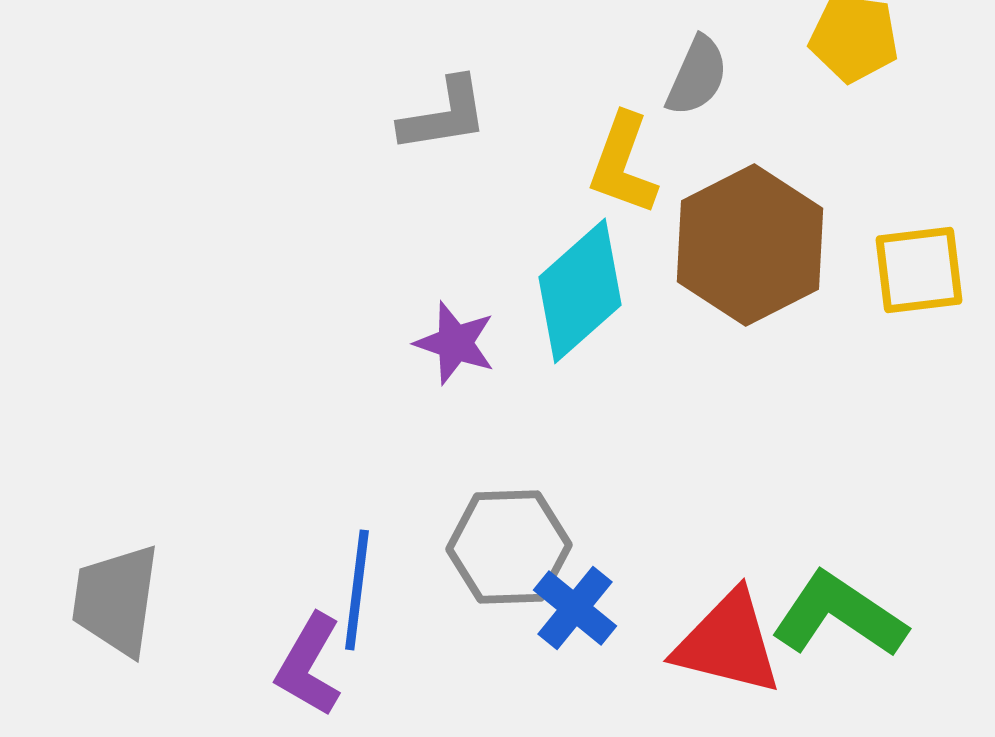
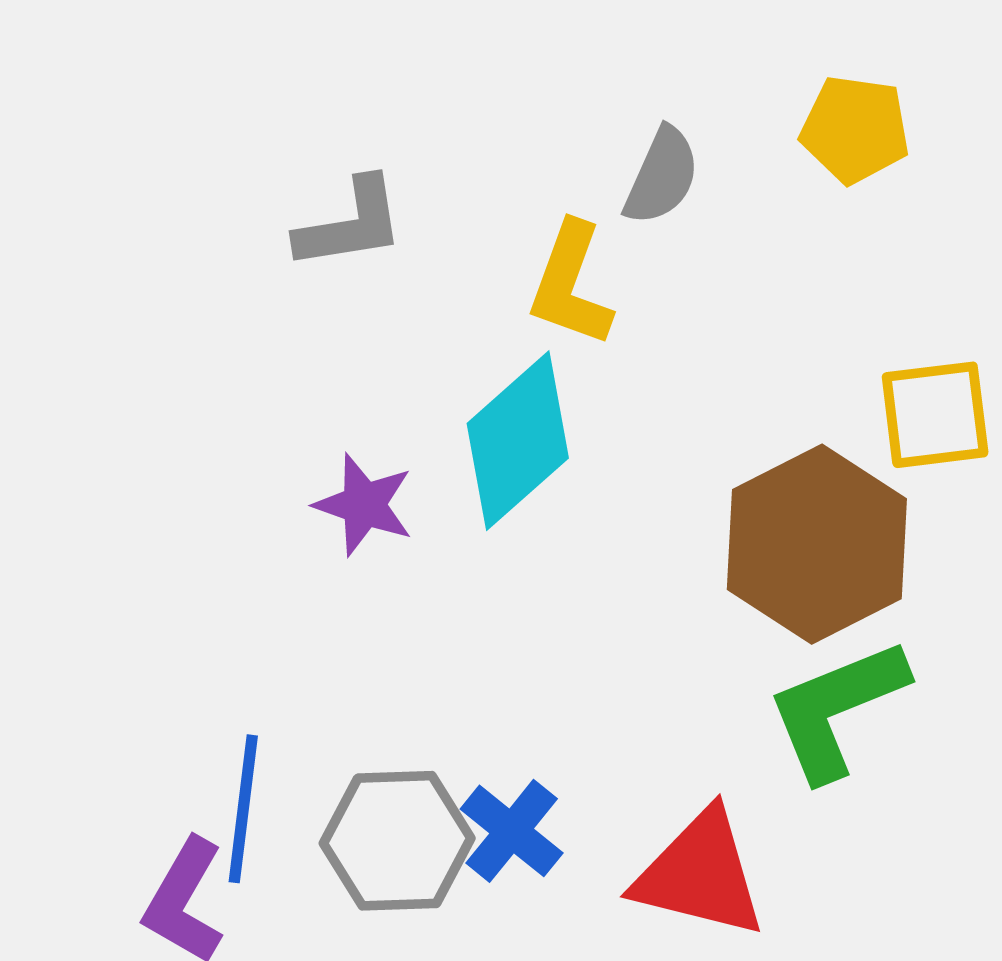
brown hexagon: (750, 245) -> (817, 544), moved
gray hexagon: (509, 547) -> (397, 841), moved
green L-shape: (839, 615) -> (837, 709), moved, turned -56

